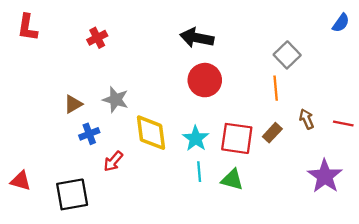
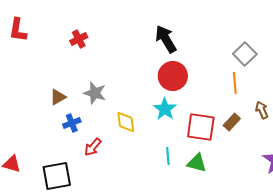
black arrow: (197, 38) -> (166, 39), turned 48
yellow diamond: (151, 133) -> (126, 122), size x0.7
cyan star: (196, 138) -> (165, 109), moved

